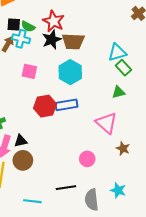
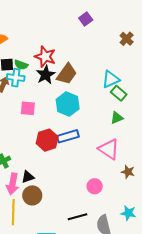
brown trapezoid: (73, 41) -> (67, 74), turned -50

